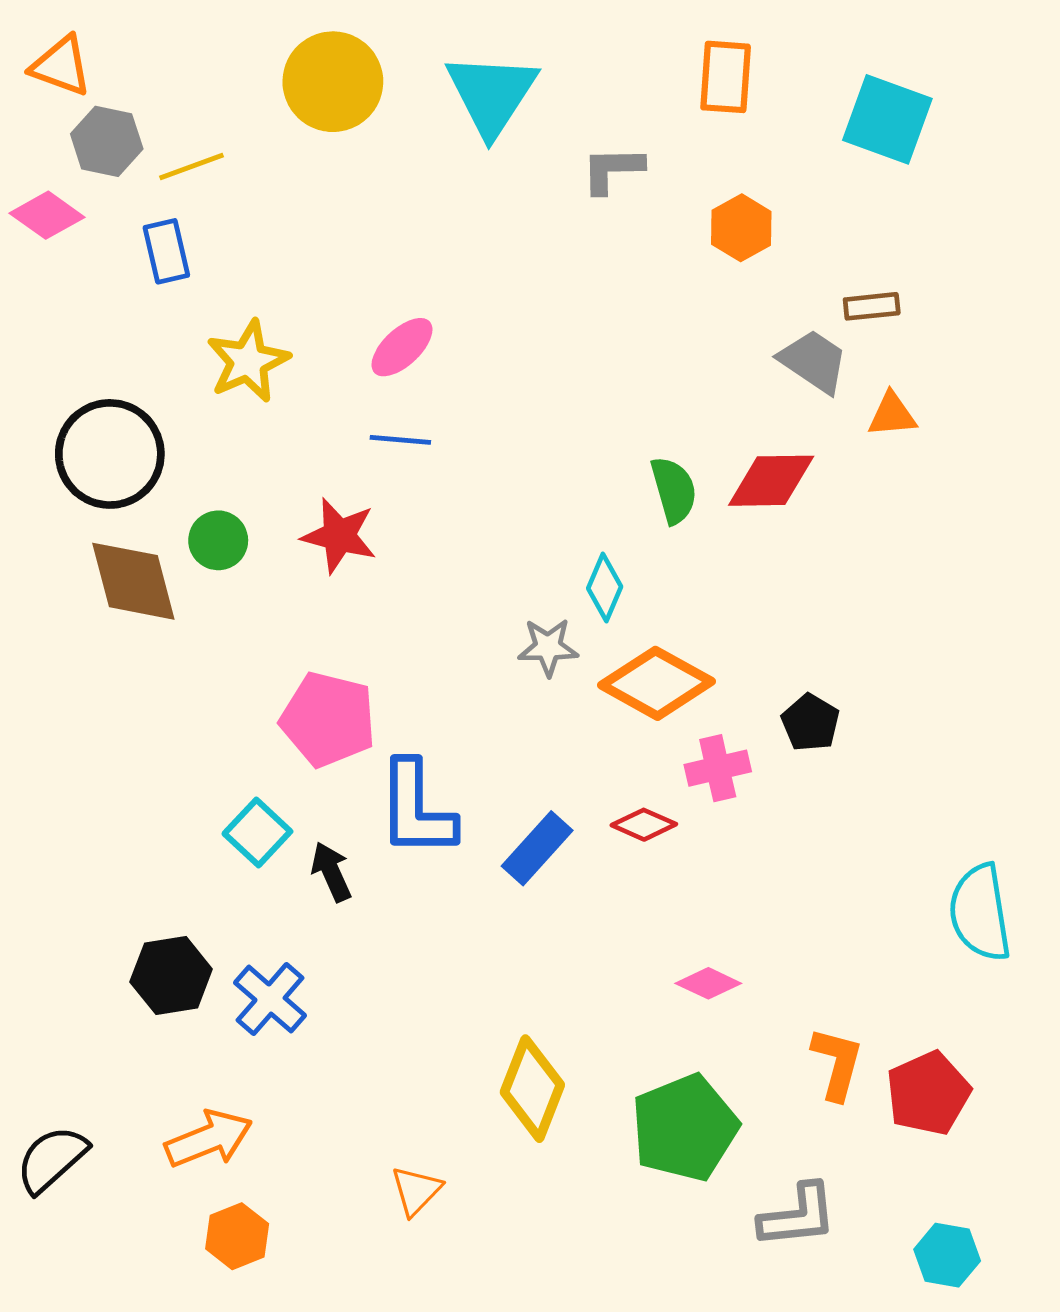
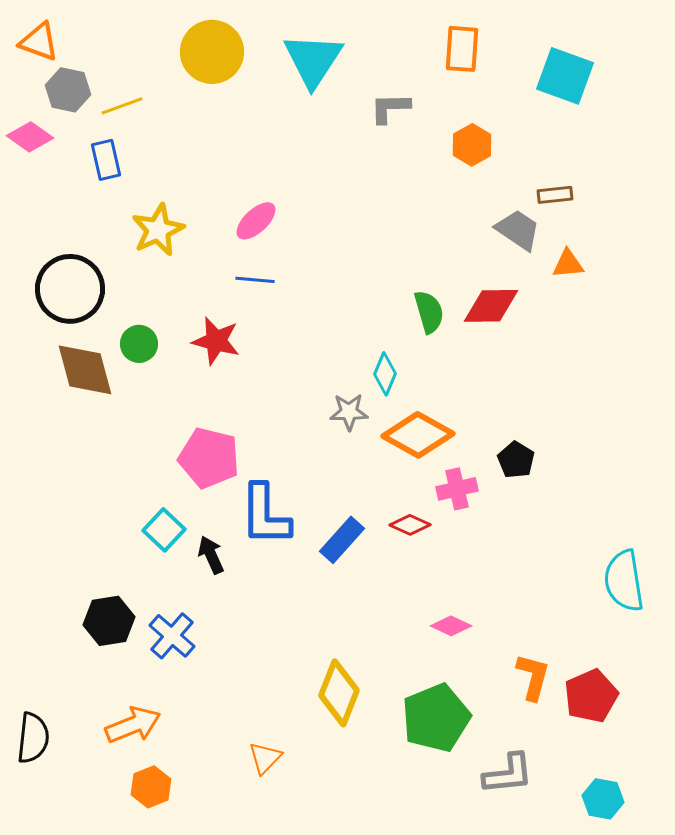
black semicircle: (52, 1159) -> (33, 738), turned 138

